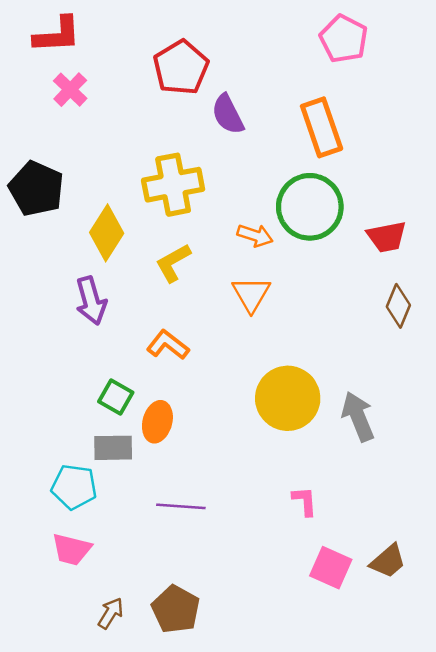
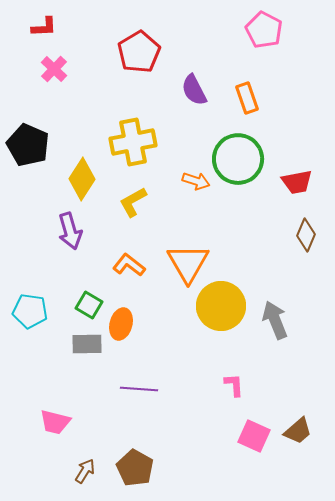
red L-shape: (57, 35) -> (44, 27), size x0.7
purple semicircle: (228, 114) -> (194, 90), moved
orange rectangle: (322, 127) -> (247, 98), size x0.7
orange triangle: (251, 294) -> (188, 263), moved, size x1.4
cyan pentagon: (74, 487) -> (30, 311), moved

